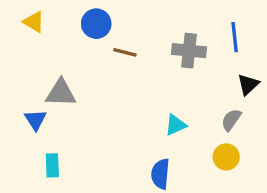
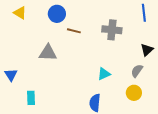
blue line: (235, 37) -> (144, 13), moved
gray triangle: (61, 93) -> (48, 53), moved
blue triangle: (35, 120) -> (11, 75), moved

